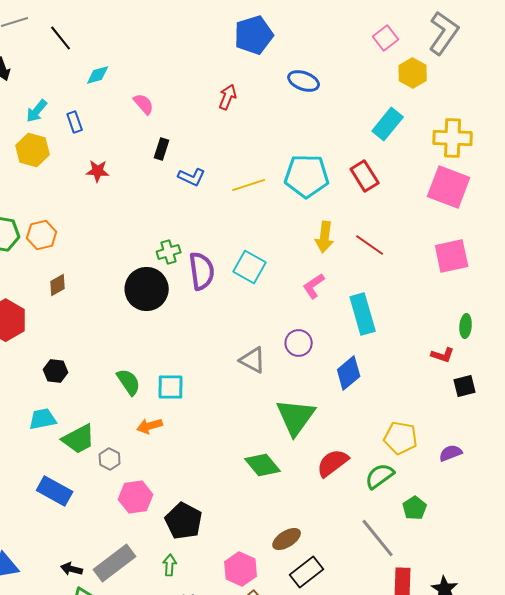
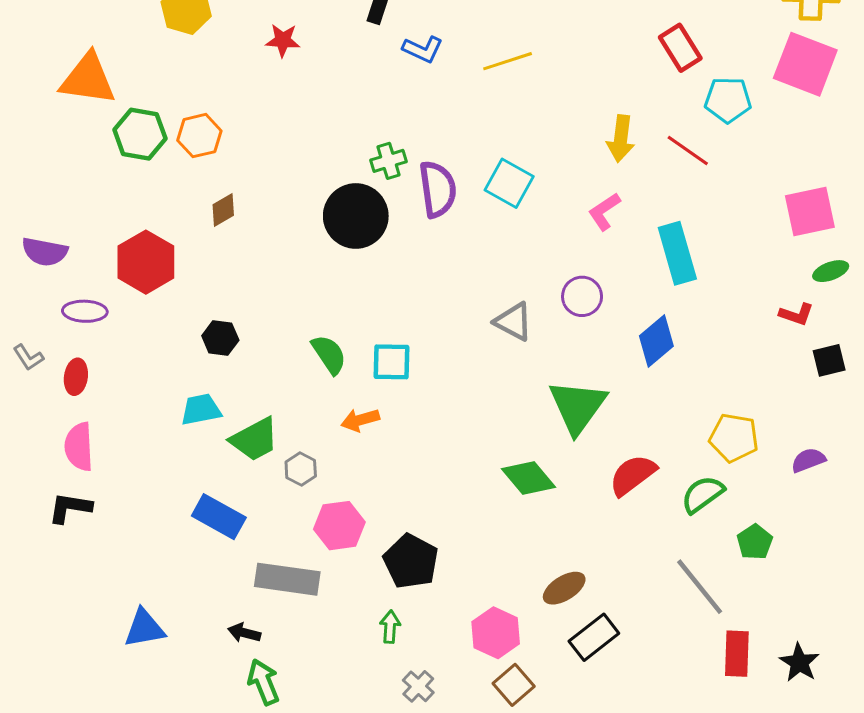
cyan pentagon: (307, 176) -> (728, 100), moved, size x0.7
pink square: (452, 256) -> (810, 212), moved
green ellipse: (466, 326) -> (831, 271), turned 65
gray rectangle: (115, 563) -> (287, 579), moved, turned 45

